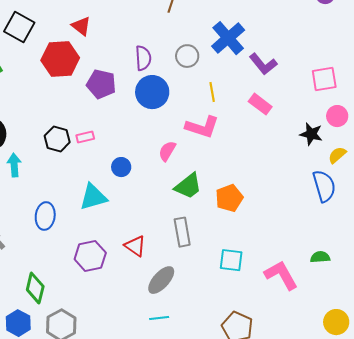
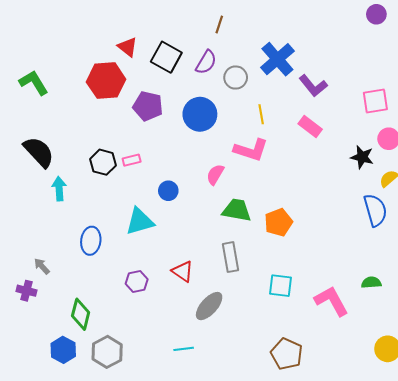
black square: (19, 27) -> (166, 57), moved
purple semicircle: (143, 58) -> (206, 62), moved, turned 35
green trapezoid: (188, 186) -> (237, 210), turned -132
purple hexagon: (90, 256) -> (137, 282), size x0.7
cyan line: (159, 318) -> (184, 349), moved

